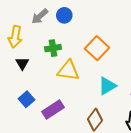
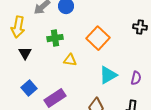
yellow triangle: (68, 71) -> (70, 60), size x0.6

